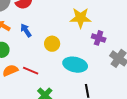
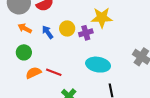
purple cross: (99, 38) -> (86, 33), moved, turned -32
yellow circle: (52, 44) -> (67, 28), moved

